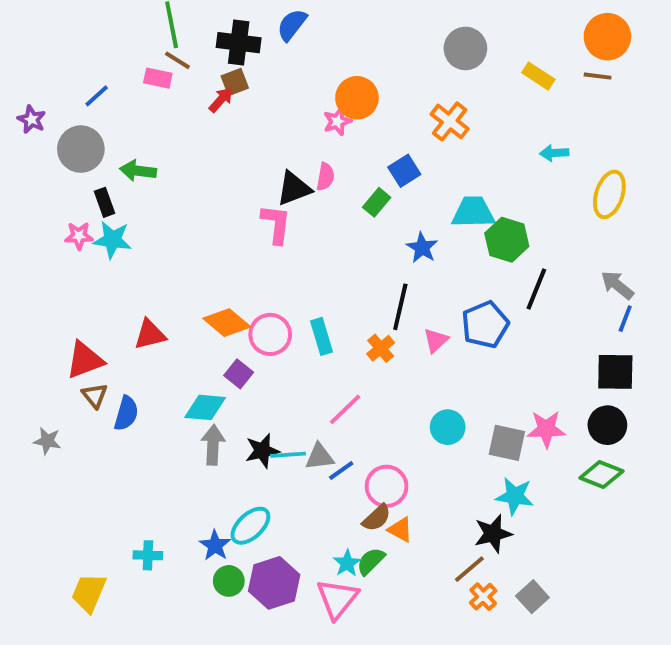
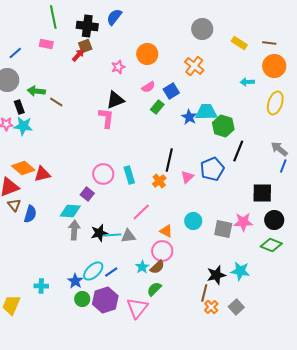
orange circle: (607, 37) -> (274, 66), moved
brown line: (177, 60) -> (56, 102), moved
pink star: (337, 121) -> (118, 67), moved
pink semicircle: (325, 177) -> (148, 87), moved, turned 48
blue star: (422, 248) -> (189, 117), moved
orange diamond: (227, 323) -> (23, 168), moved
black square: (615, 372) -> (262, 193), moved
blue line: (341, 471) -> (111, 272), moved
cyan star: (515, 496) -> (240, 271), moved
orange triangle: (400, 530) -> (166, 231), moved
cyan star: (347, 563) -> (142, 267), moved
brown line: (469, 569) -> (204, 293), turned -36

